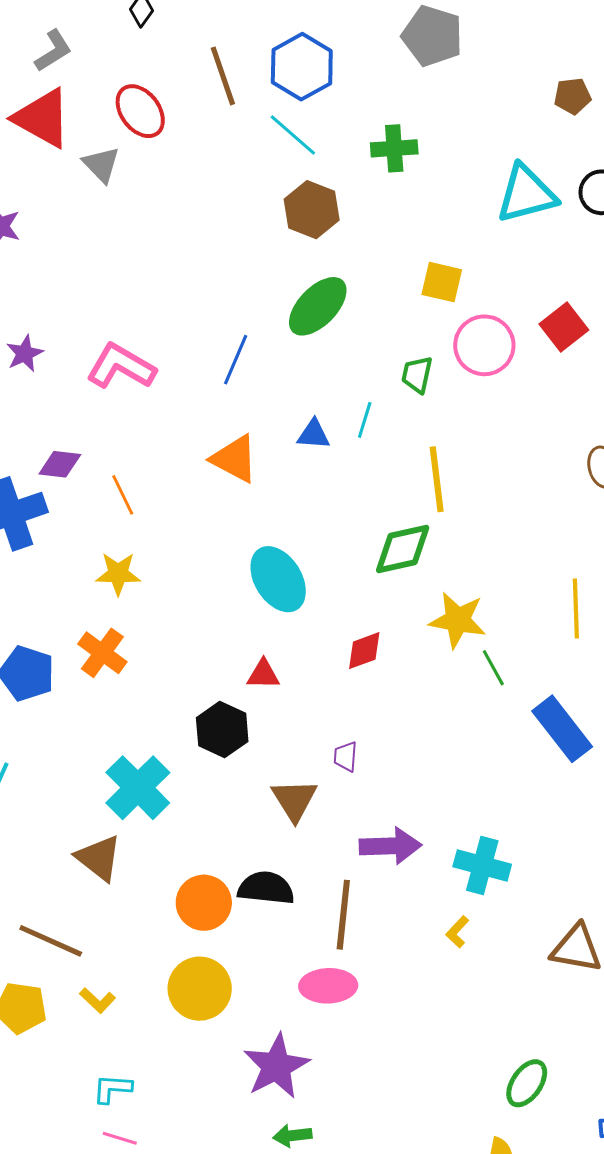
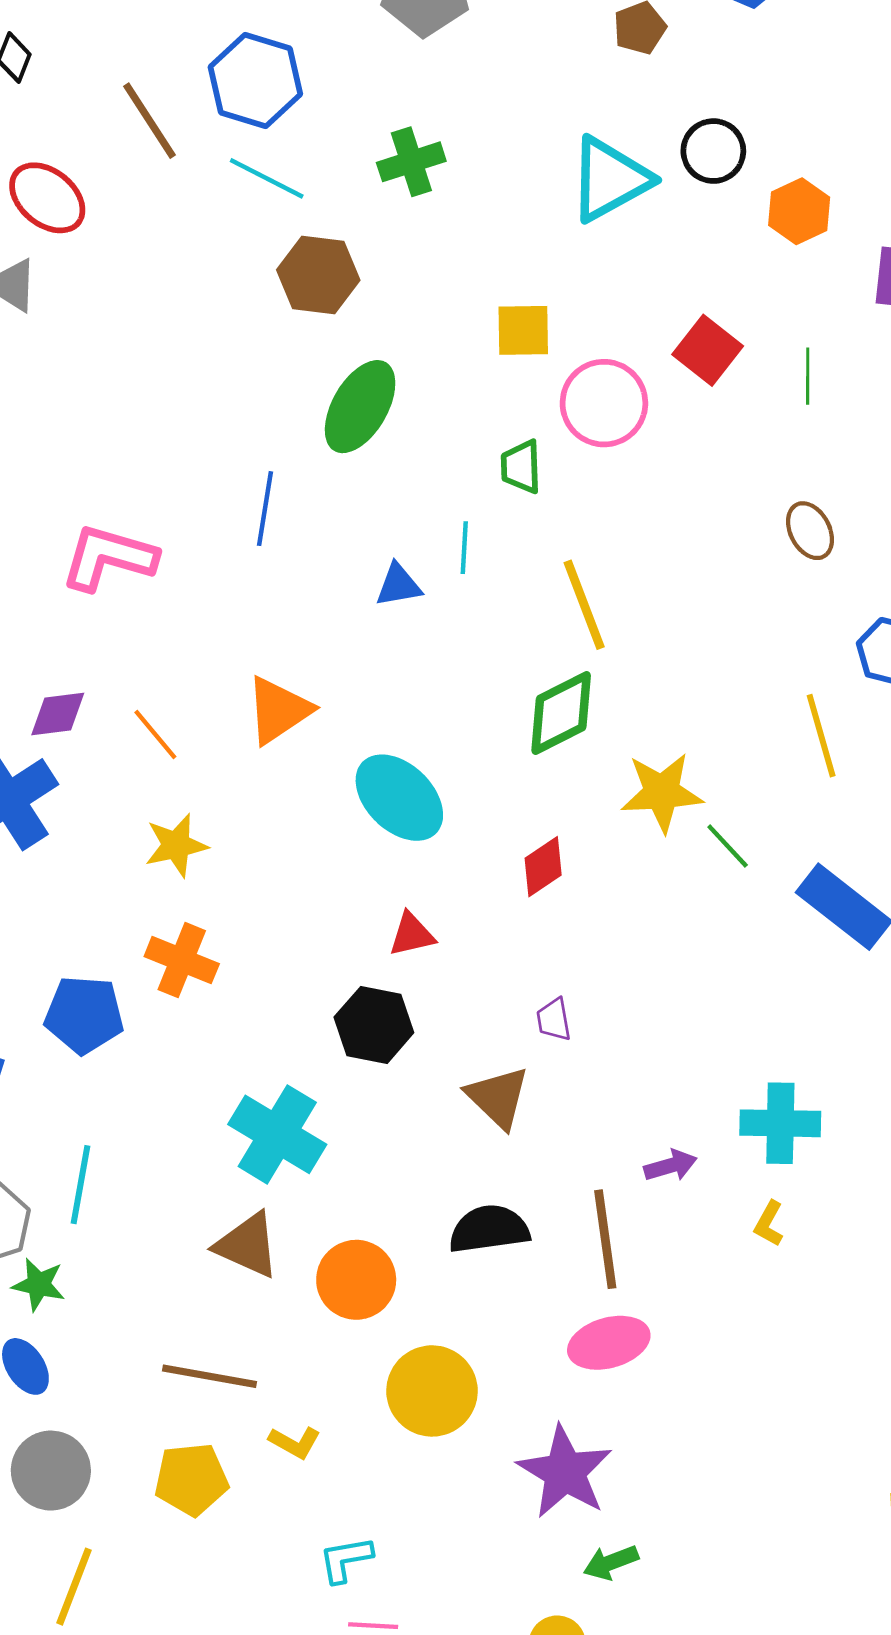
orange triangle: (235, 459) -> (278, 710), moved, turned -48
purple arrow: (390, 846) -> (670, 1166), moved, size x0.6
orange circle: (204, 903) -> (356, 1280), moved

